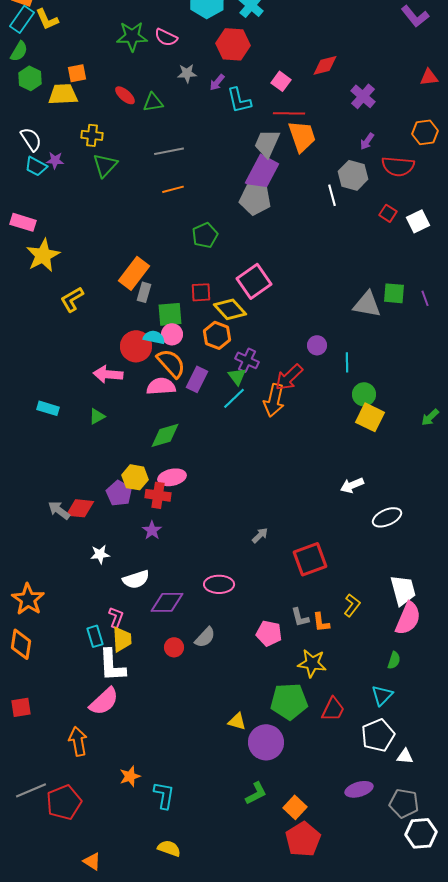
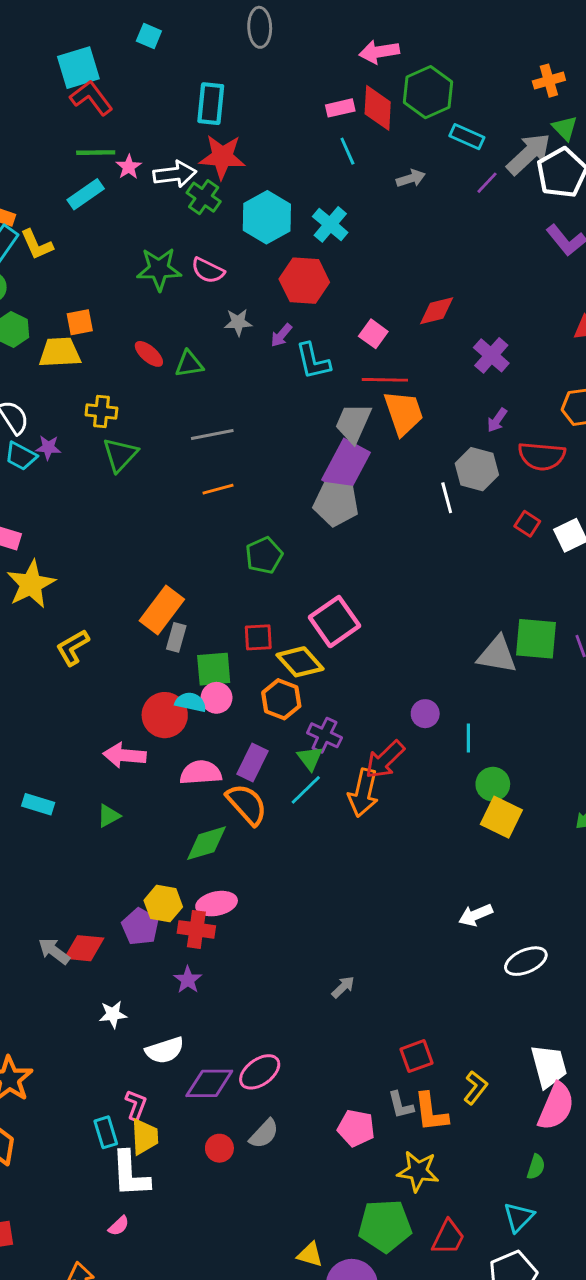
green square: (394, 293) -> (536, 639), size x1.4
orange semicircle: (171, 363) -> (247, 804), moved
red square: (310, 559) -> (417, 1056), moved, size x0.7
pink ellipse: (219, 584) -> (260, 1072), moved, turned -36
orange L-shape: (321, 622) -> (431, 1112), size x1.4
pink semicircle: (104, 701) -> (119, 1226), size x0.5

